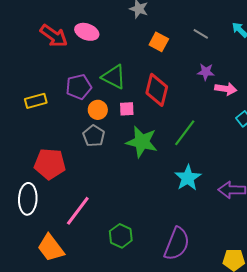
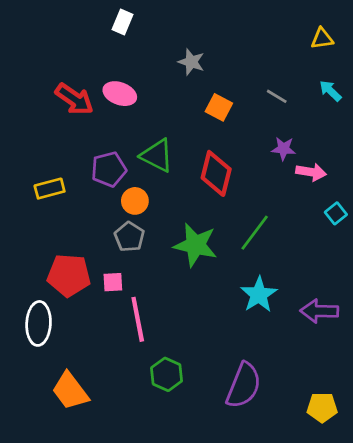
pink square: (127, 109) -> (113, 282), moved
pink line: (78, 211) -> (138, 319), moved, turned -48

